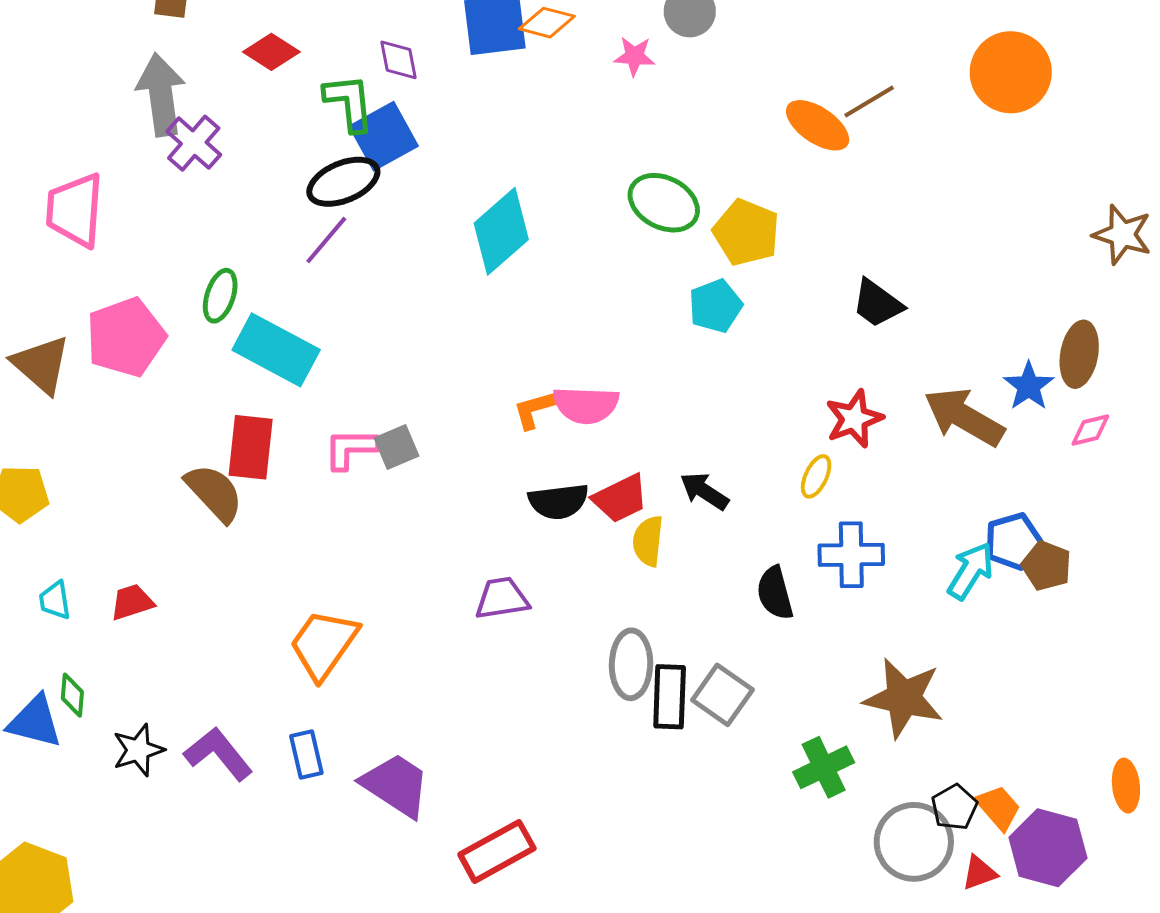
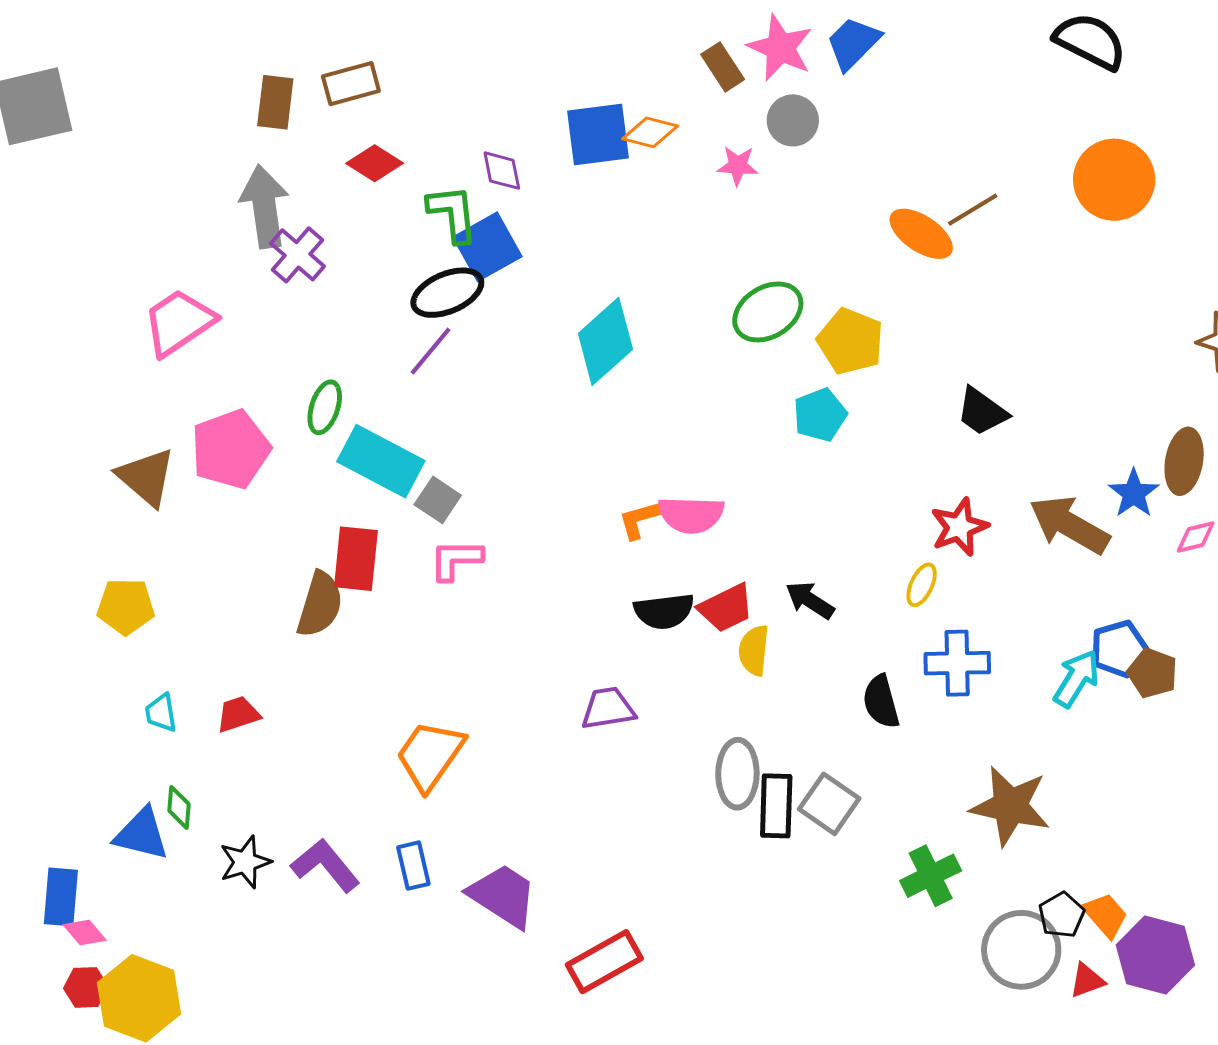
green ellipse: (664, 203) -> (768, 312), turned -58
pink trapezoid: (75, 210) -> (179, 322), turned 52
gray square: (397, 447) -> (438, 500), moved, turned -33
brown semicircle: (214, 493) -> (320, 604), turned 60

